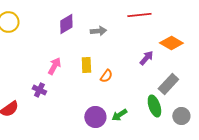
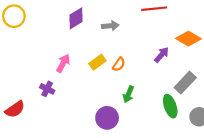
yellow rectangle: (86, 65) -> (97, 62), turned 56
orange semicircle: (106, 76) -> (119, 64), moved
green arrow: (119, 115) -> (128, 94), moved, turned -35

